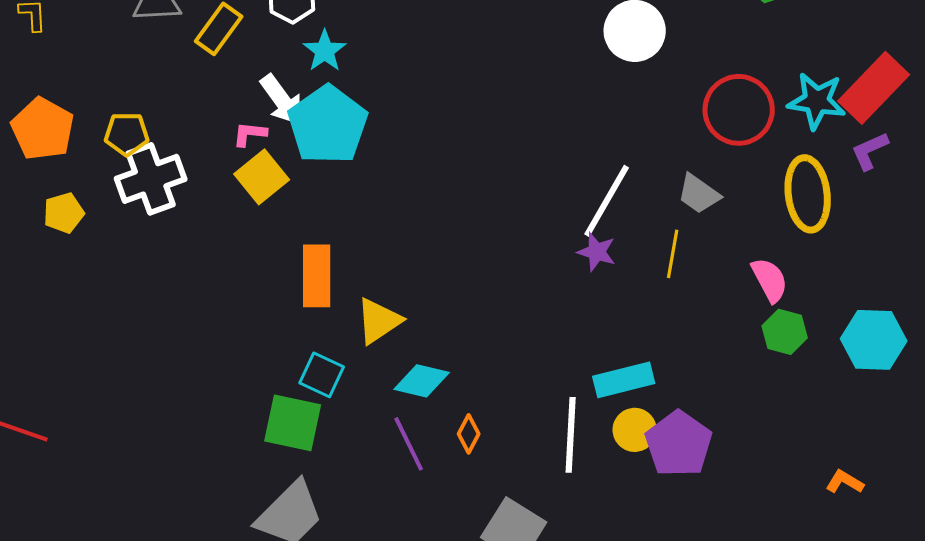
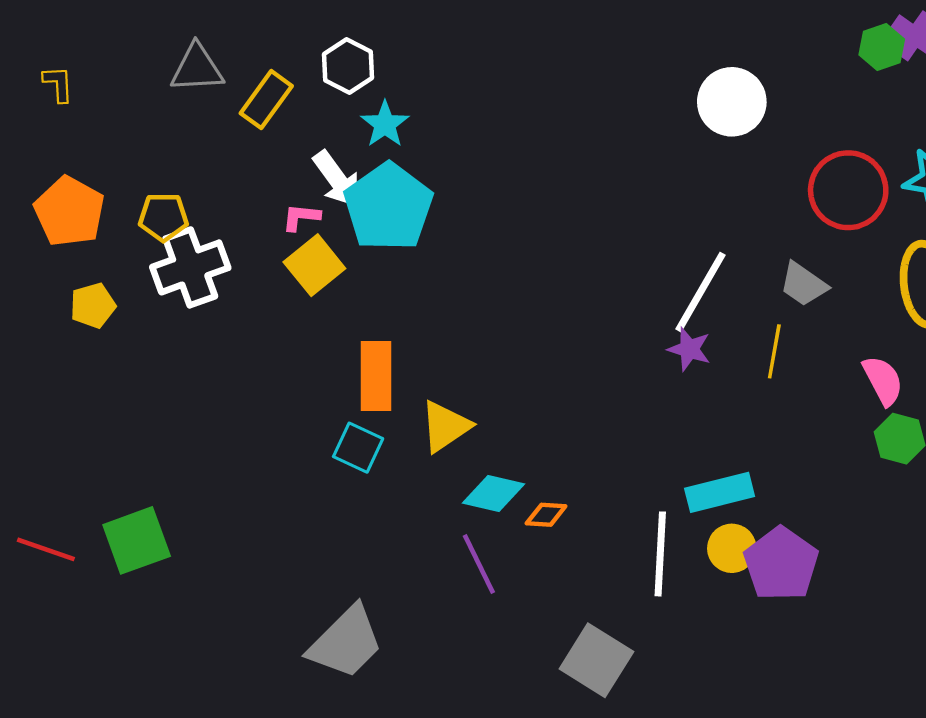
cyan square: (322, 375) -> (358, 448), moved
green square: (293, 423) -> (137, 540), moved, turned -32
orange diamond: (469, 434) -> (546, 515), moved, turned 66

